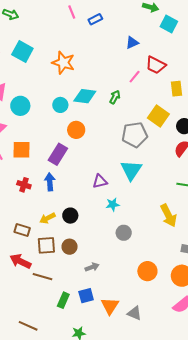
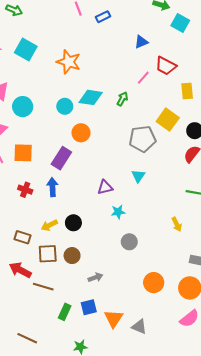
cyan triangle: (131, 170) -> (138, 176), size x0.6
yellow arrow: (169, 215) -> (177, 224), size x0.6

